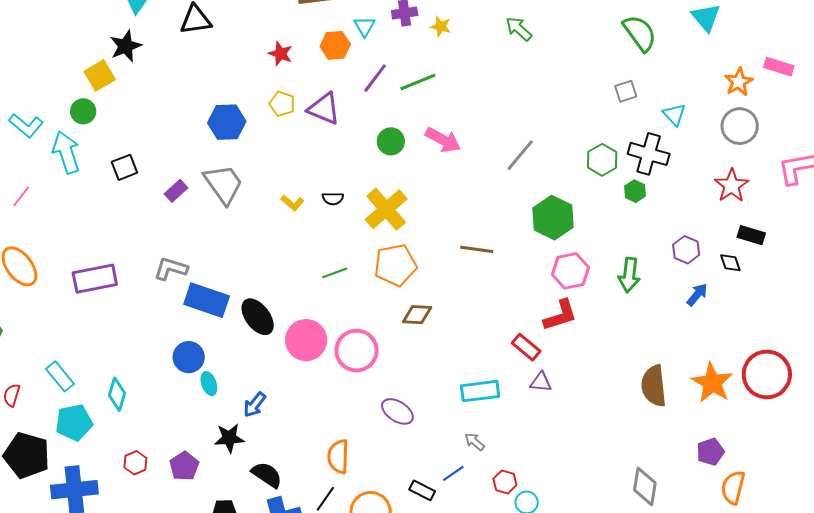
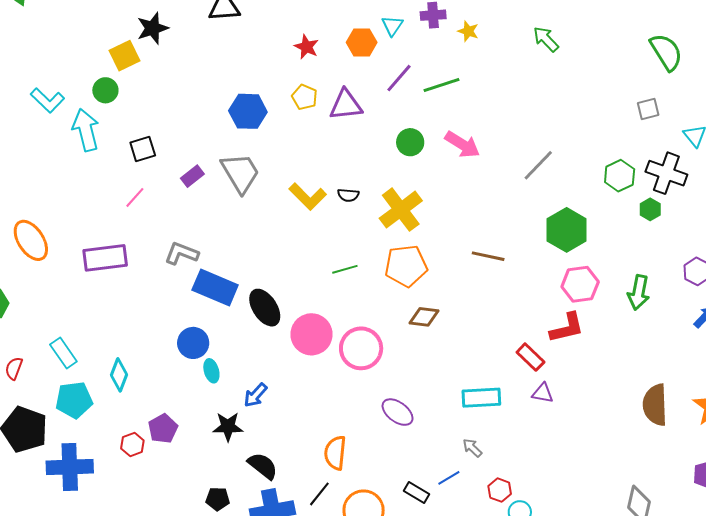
purple triangle: (324, 109) -> (346, 105), turned -33
pink line: (21, 196) -> (135, 197), moved
yellow L-shape: (292, 203) -> (308, 196), size x1.6
purple pentagon: (184, 466) -> (163, 429), moved

